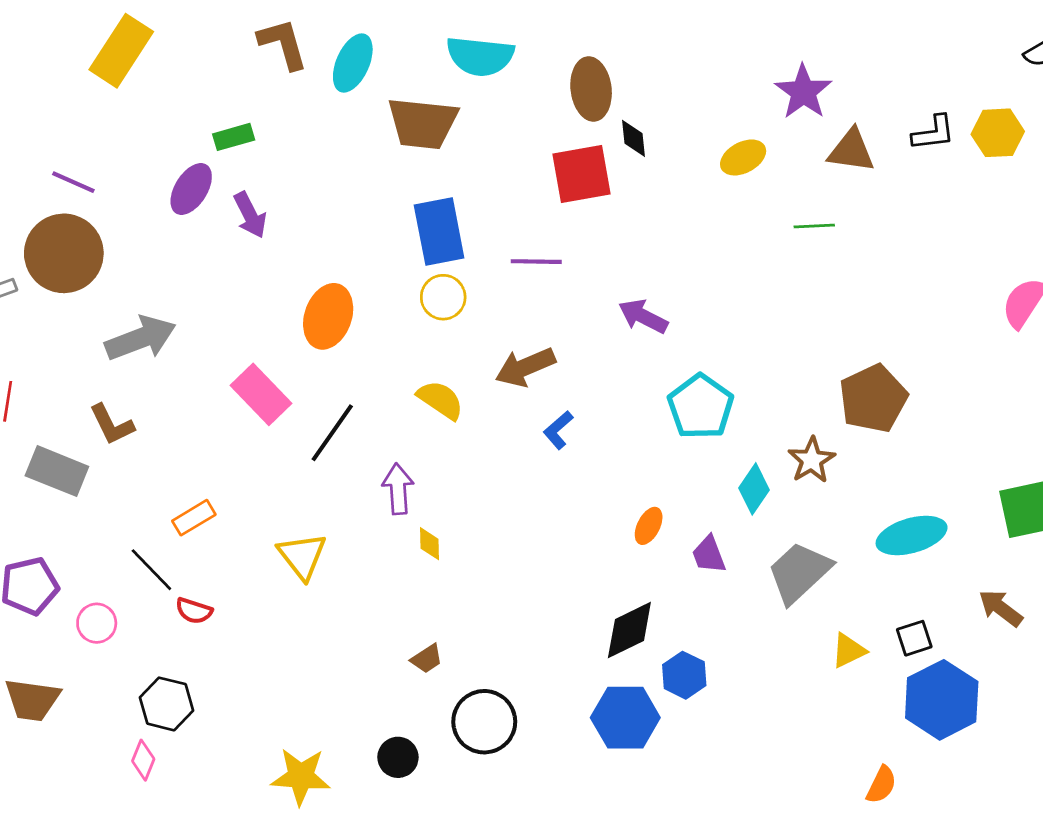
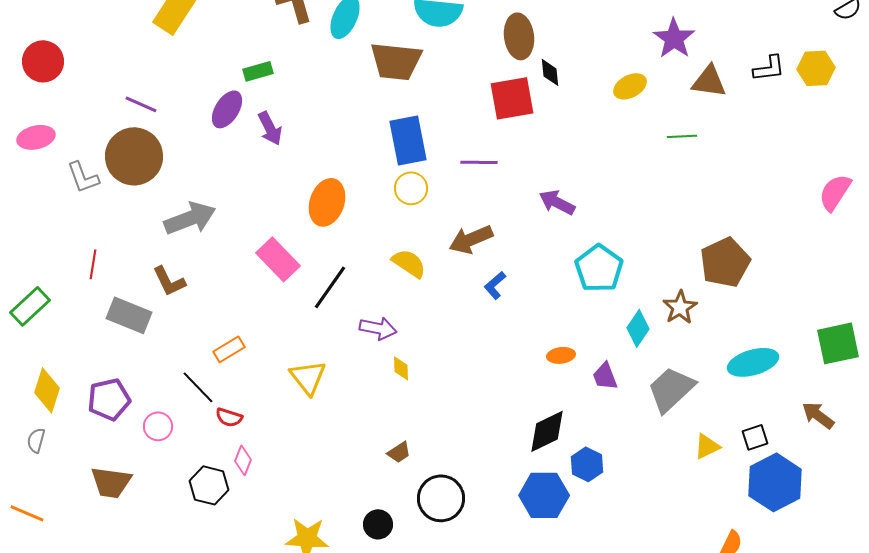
purple arrow: (398, 489) -> (378, 328), turned 105
orange ellipse: (649, 526) -> (561, 355), turned 56
pink diamond: (143, 760) -> (243, 460), moved

